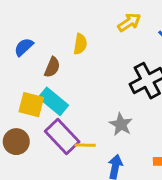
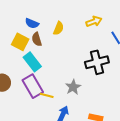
blue semicircle: (24, 47) -> (32, 23), moved, turned -128
brown semicircle: (52, 67) -> (37, 39), turned 128
yellow square: (31, 105) -> (20, 42), moved

